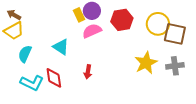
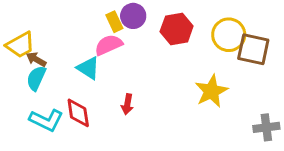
brown arrow: (14, 15) -> (36, 59), moved
pink semicircle: (92, 31) -> (109, 45), moved
gray cross: (175, 66) -> (266, 127), moved

